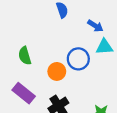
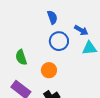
blue circle: (78, 59) -> (59, 41), moved

